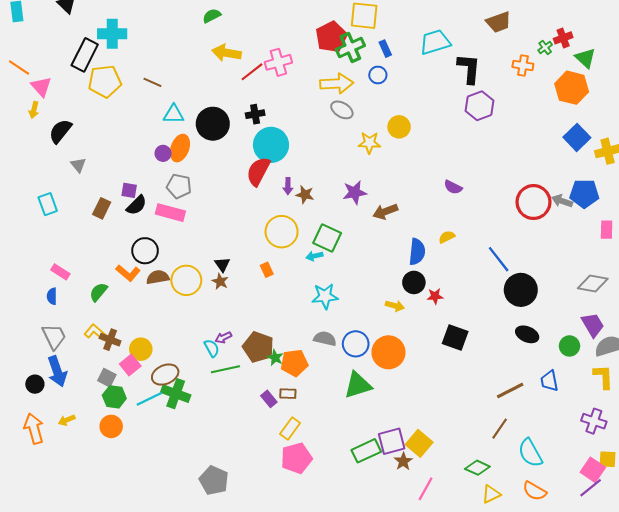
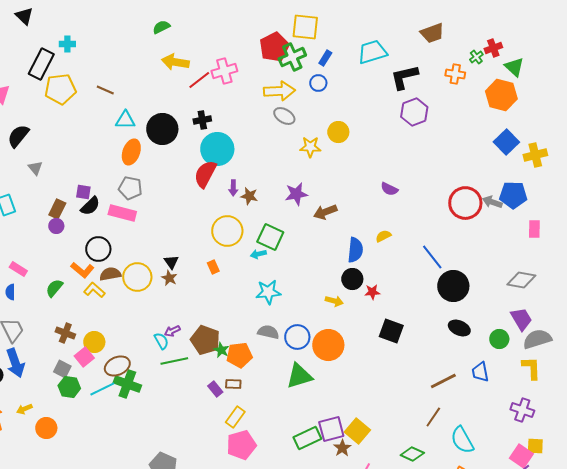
cyan cross: (112, 34) -> (67, 44), size x0.6
blue rectangle: (385, 49) -> (325, 58), turned 56
black L-shape: (469, 69) -> (404, 77), turned -108
purple circle: (163, 153) -> (56, 226), moved
yellow L-shape: (95, 332) -> (94, 290), moved
orange circle: (111, 426) -> (46, 428), moved

